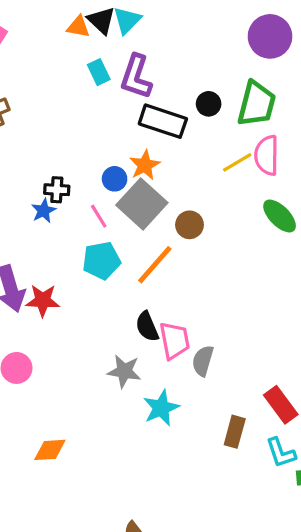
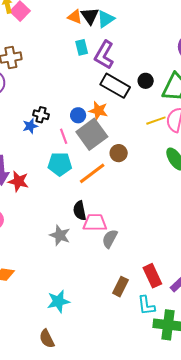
orange star: (145, 165) -> (98, 111), turned 30
pink trapezoid: (175, 340) -> (95, 223), turned -90
cyan star: (161, 408) -> (58, 301), moved

